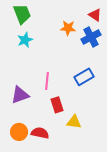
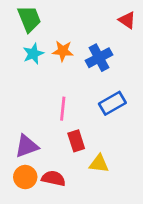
orange star: (68, 28) -> (63, 51), moved
blue cross: (91, 37) -> (99, 58), moved
purple triangle: (20, 95) -> (27, 146), moved

